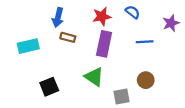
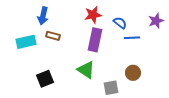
blue semicircle: (133, 12) -> (120, 23), moved
blue arrow: (58, 18) -> (43, 16), moved
brown rectangle: (68, 37) -> (53, 36), moved

